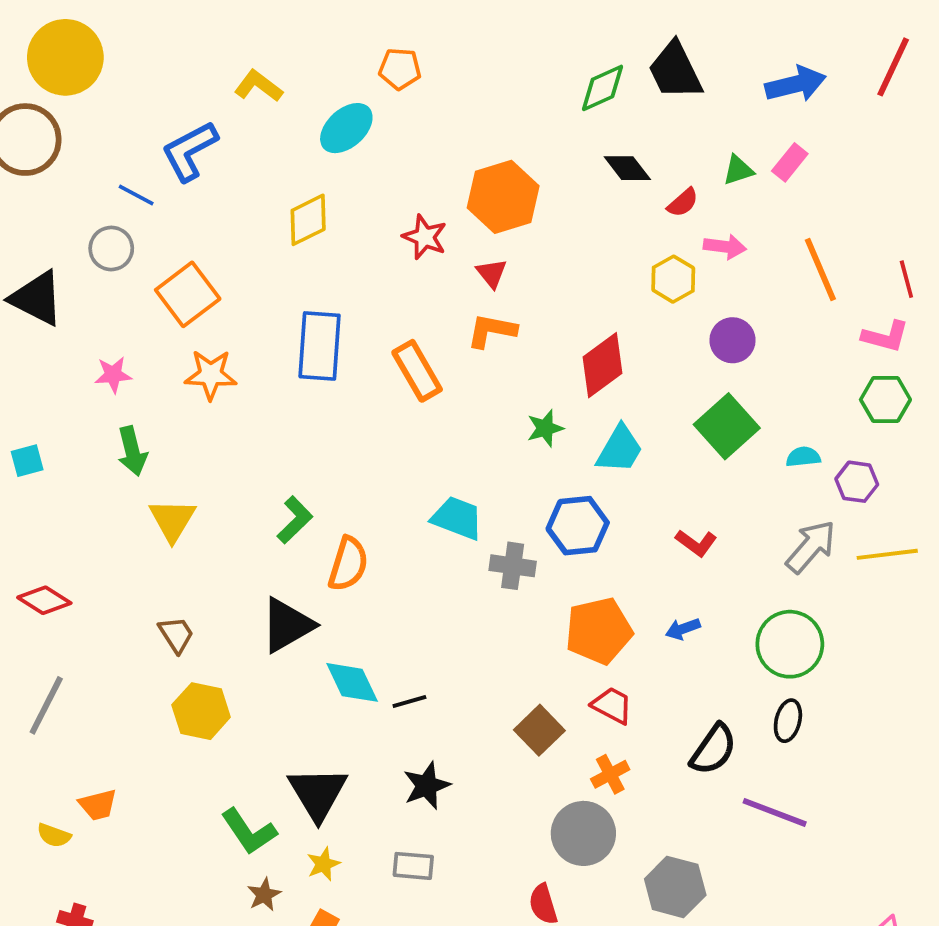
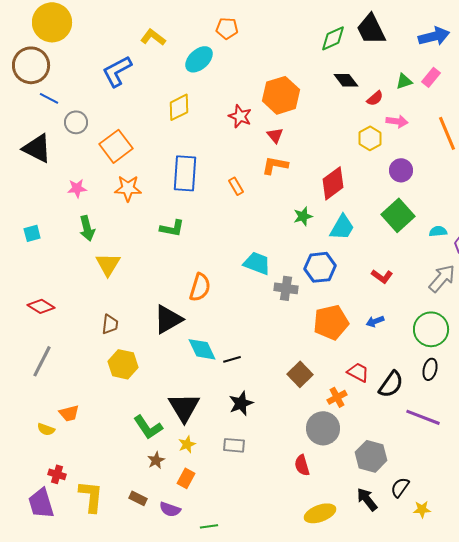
blue line: (136, 195) -> (49, 98), moved
orange rectangle: (417, 371) -> (236, 186), size x0.6
green L-shape: (295, 520) -> (172, 228), moved, turned 55
brown trapezoid: (176, 635) -> (110, 324), turned 40
red trapezoid: (612, 705) -> (358, 372), moved

